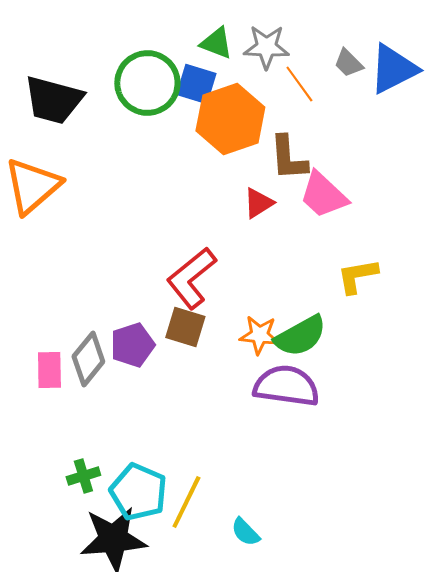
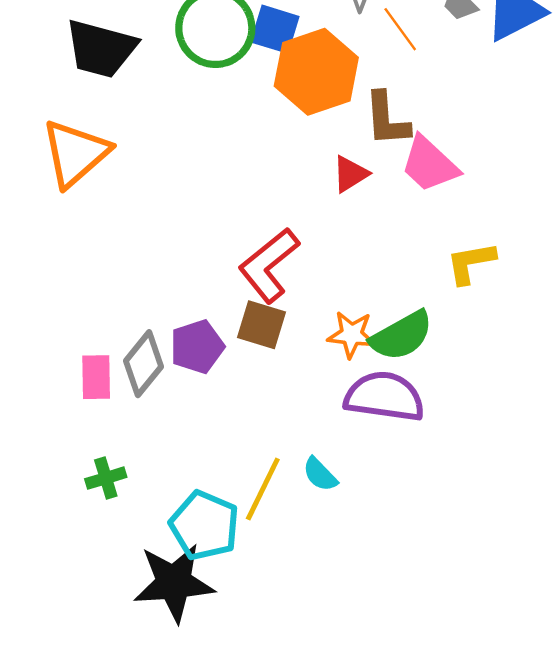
green cross: (83, 476) -> (106, 478), moved
yellow line: (186, 502) -> (263, 489), moved
cyan semicircle: (245, 532) -> (320, 474), moved

